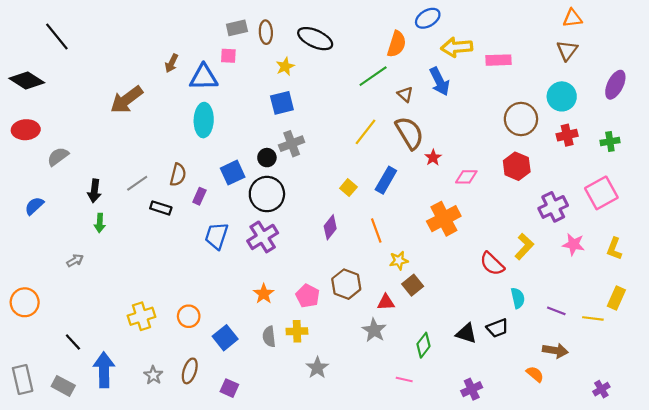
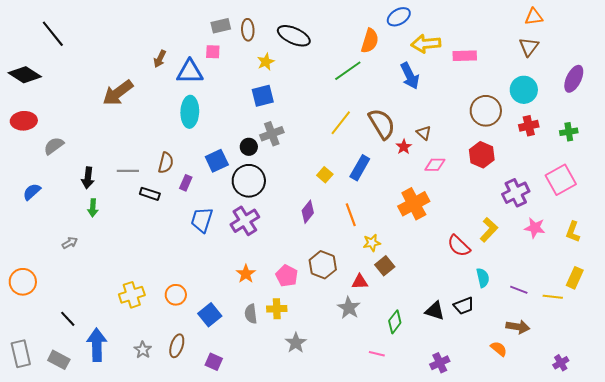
brown triangle: (405, 94) -> (424, 133), moved
gray line: (137, 183) -> (128, 171), turned 35

